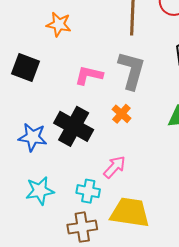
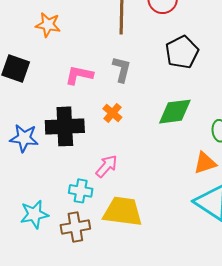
gray L-shape: (132, 70) -> (122, 69), size x0.7
black cross: (74, 126) -> (65, 126), turned -30
cyan star: (40, 191) -> (34, 214), moved

